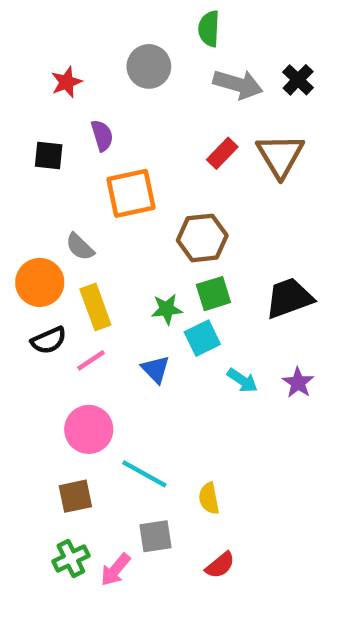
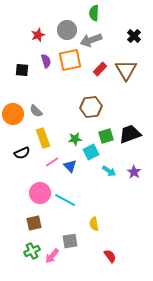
red star: (66, 82) -> (38, 35), moved
gray arrow: (238, 84) -> (91, 40), moved, turned 145
orange square: (131, 193) -> (70, 60), moved
orange circle: (40, 282) -> (13, 114), moved
green square: (213, 294) -> (106, 136), moved
pink line: (91, 360) -> (52, 162), moved
cyan line: (144, 474) -> (65, 200), moved
red semicircle: (220, 565) -> (110, 256), moved, turned -88

